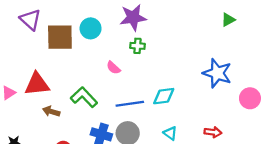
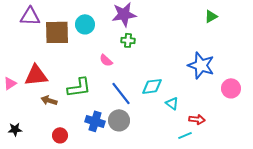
purple triangle: (30, 20) -> (30, 16), turned -40
green L-shape: (84, 97) -> (79, 87), turned 125
blue line: (130, 104) -> (121, 93), turned 60
cyan triangle: (170, 133) -> (172, 103), moved

